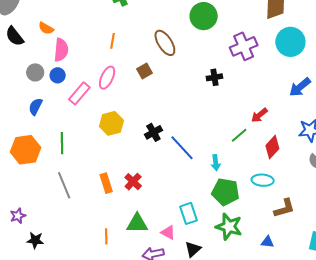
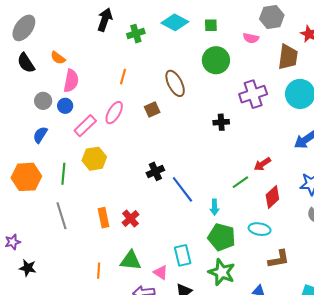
yellow hexagon: (111, 123) -> (94, 159), moved

